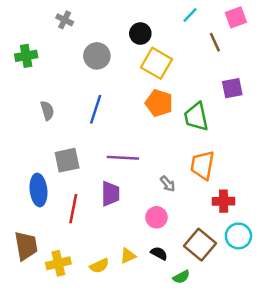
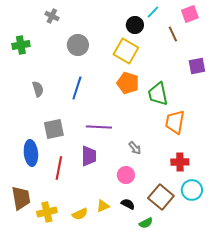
black circle: (140, 34) -> (135, 25), moved
purple square: (232, 88) -> (197, 66), moved
orange trapezoid: (202, 165) -> (175, 122), moved

